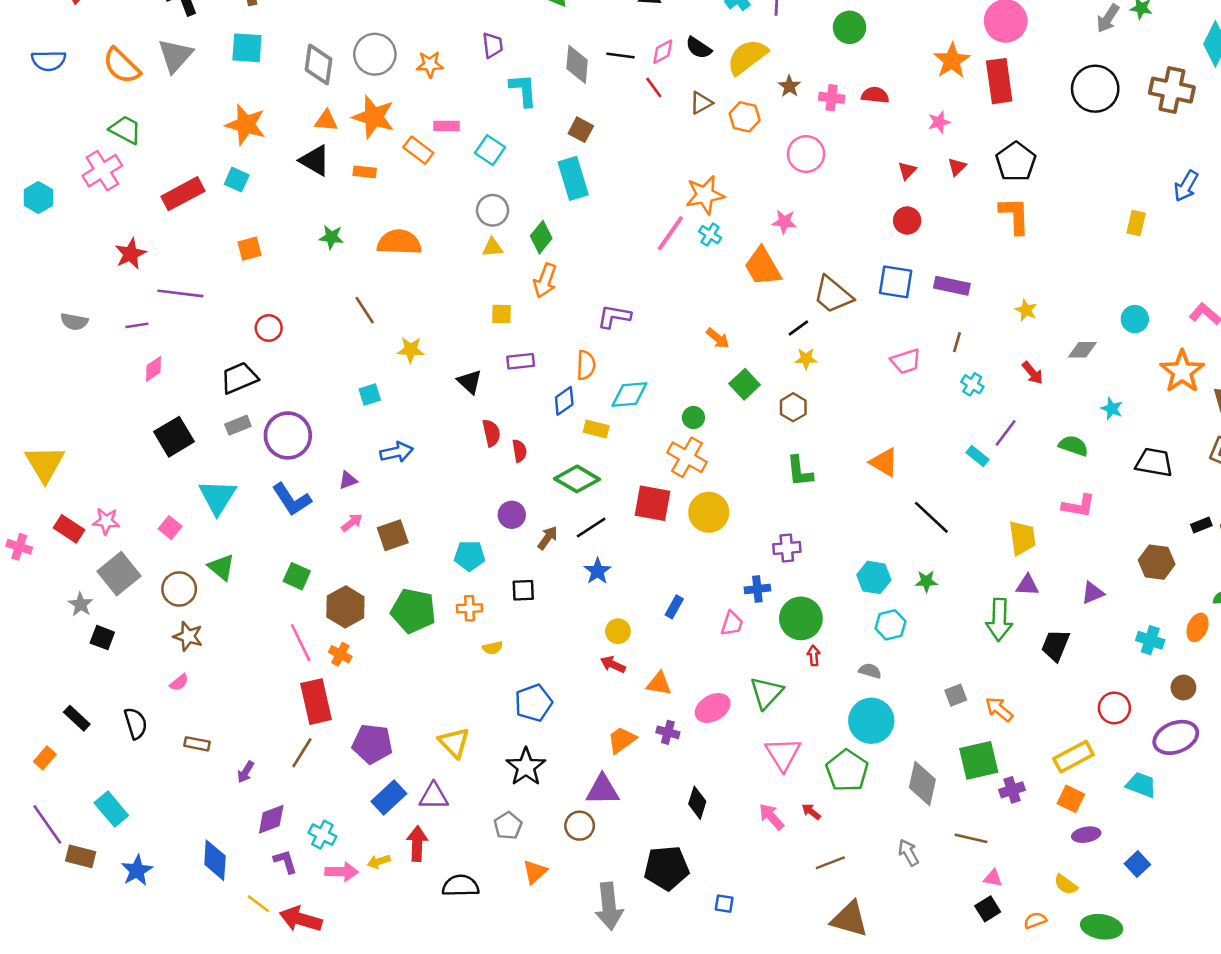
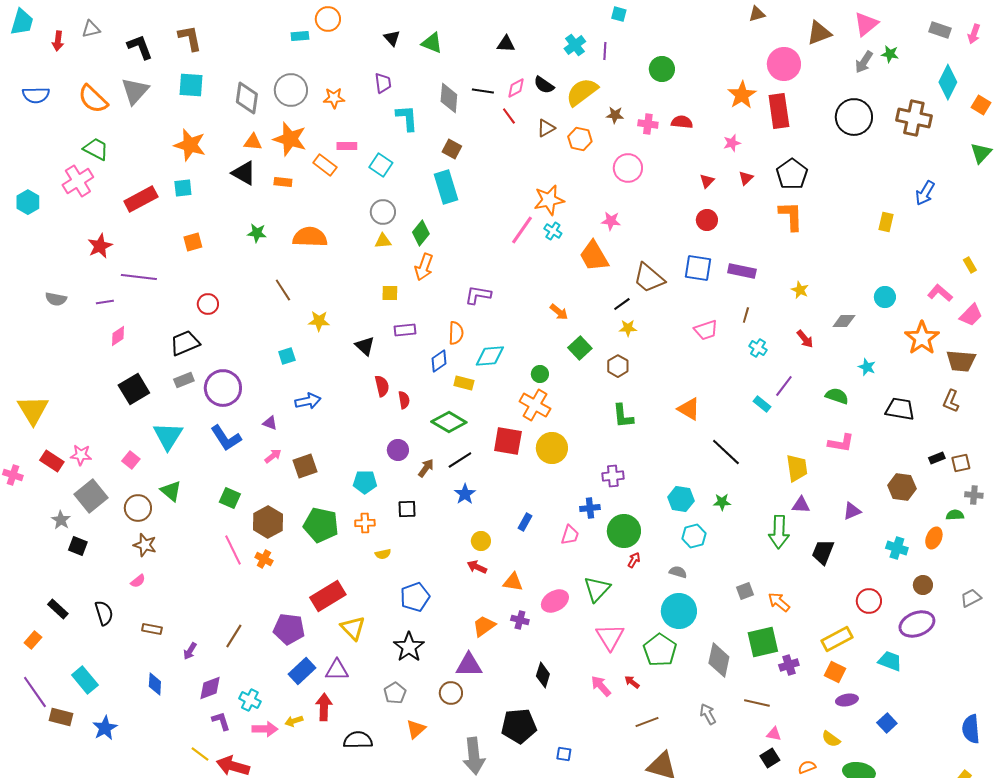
brown star: (789, 86) -> (615, 115), turned -30
cyan square: (237, 180) -> (183, 188), turned -30
purple triangle: (348, 480) -> (270, 423), turned 42
red arrow: (814, 656) -> (634, 560), turned 35
red rectangle: (316, 702) -> (328, 596), moved, turned 72
blue diamond: (215, 860) -> (155, 684), moved, size x0.7

